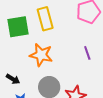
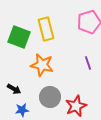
green square: (18, 27) -> (19, 37), turned 30

